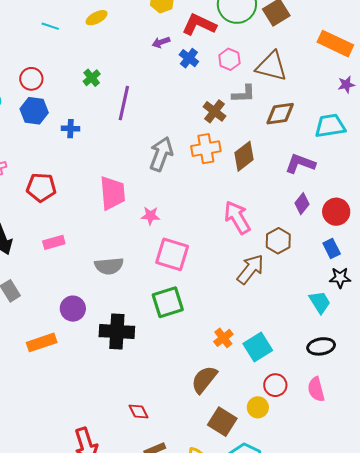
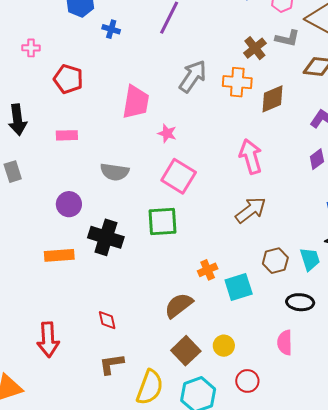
brown hexagon: (278, 241) -> (275, 261), moved
orange rectangle: (42, 342) -> (59, 255), moved
red circle: (275, 385) -> (247, 381), moved

